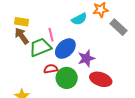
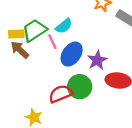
cyan semicircle: (79, 19) -> (64, 26), moved
green trapezoid: (40, 47) -> (34, 30), moved
red semicircle: (51, 69) -> (61, 94), moved, size x1.5

